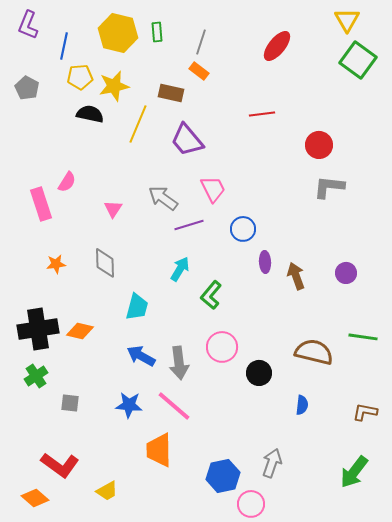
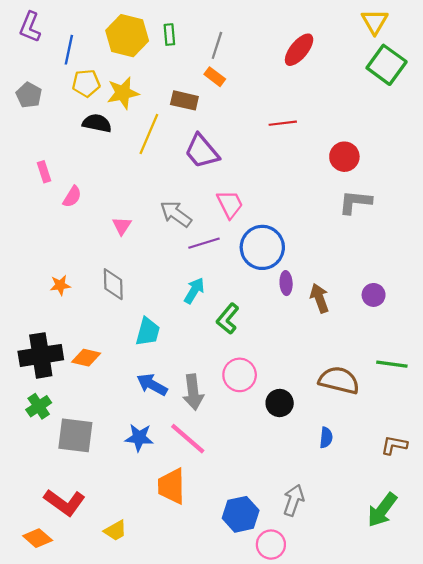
pink rectangle: (41, 204) -> (44, 172), moved, size x0.6
blue circle: (243, 229) -> (262, 247), size x1.6
gray square: (70, 403) -> (75, 435), size x1.8

